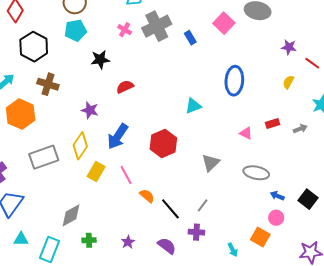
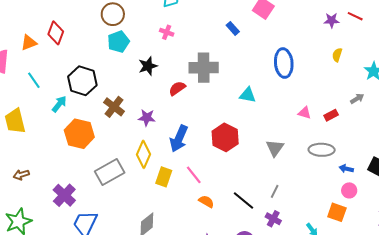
gray cross: (157, 26) -> (204, 68), moved, turned 36
black hexagon: (34, 47) -> (82, 81), moved
red line: (312, 63) -> (355, 16), moved
brown cross: (48, 84) -> (114, 107), moved, turned 30
cyan triangle: (193, 106) -> (248, 95), turned 42
red rectangle: (272, 123) -> (331, 115), moved
orange semicircle: (147, 196) -> (206, 201), moved
purple cross: (196, 232) -> (273, 219), turned 35

